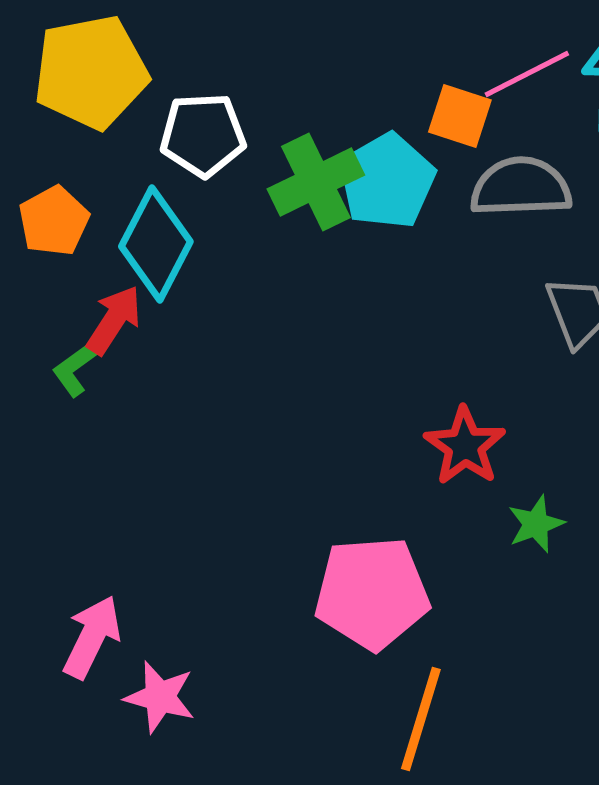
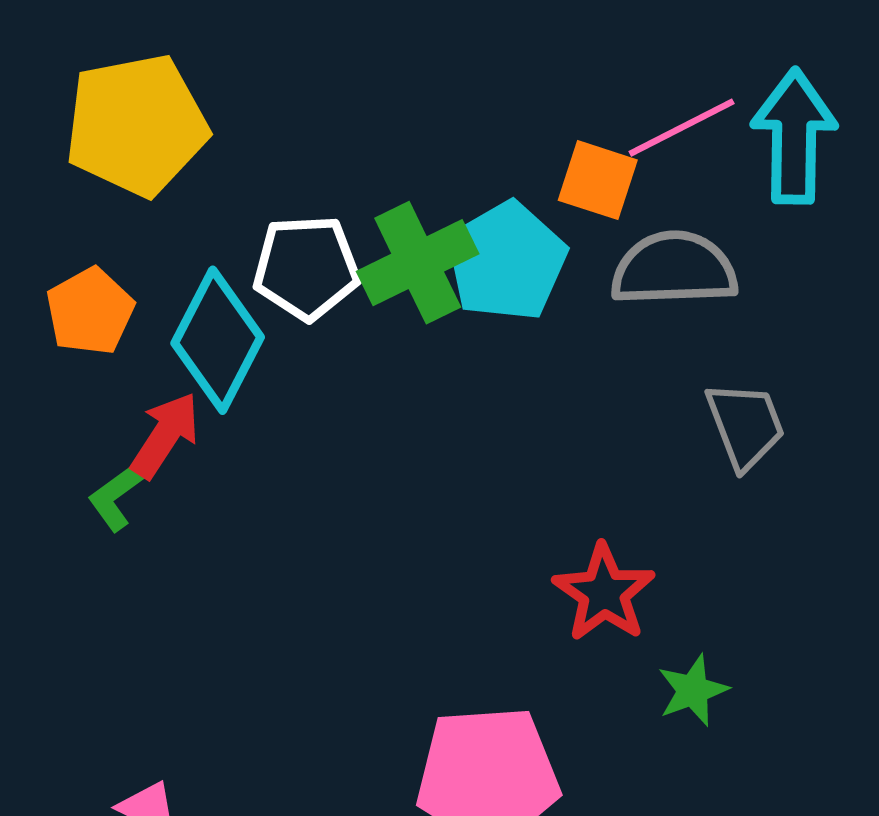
white pentagon: (203, 135) -> (306, 268), moved

